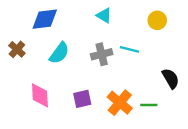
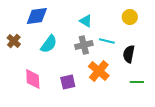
cyan triangle: (104, 16) -> (86, 21), moved
black semicircle: (171, 78) -> (129, 54), moved, turned -138
orange cross: (120, 103) -> (99, 71), moved
green line: (149, 105) -> (137, 82), moved

